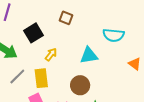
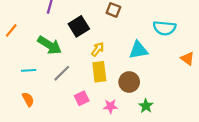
yellow rectangle: (41, 78) -> (99, 72), moved

